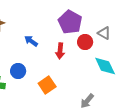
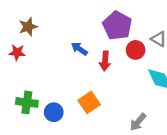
blue arrow: (31, 41) -> (79, 49), moved
blue circle: (18, 71) -> (54, 112), moved

